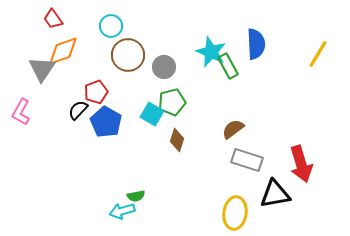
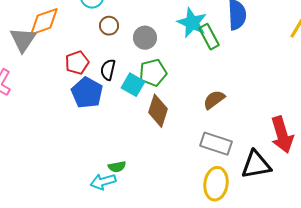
brown circle: (128, 55) -> (109, 26), size x0.6
black semicircle: (78, 110) -> (108, 70), moved, turned -30
brown diamond: (177, 140) -> (158, 111), size x1.4
gray rectangle: (247, 160) -> (216, 144), moved

